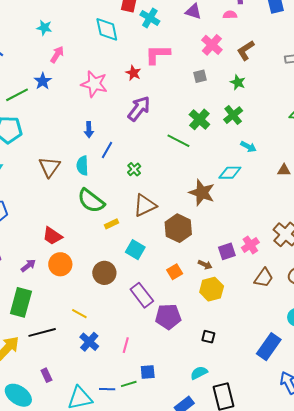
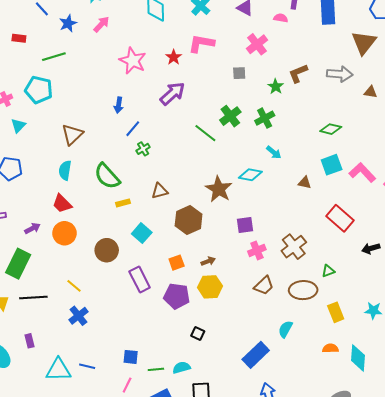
brown L-shape: (246, 50) -> (298, 73), moved
blue star: (43, 81) -> (68, 23), moved
cyan semicircle: (82, 166) -> (65, 170), moved
green cross: (134, 169) -> (143, 149), moved
brown triangle: (145, 205) -> (160, 191), size x0.7
purple square: (227, 251) -> (245, 225), moved
brown arrow: (205, 265) -> (208, 261), turned -56
purple pentagon: (168, 317) -> (177, 296), moved
pink line: (126, 345) -> (127, 385), moved
green line: (129, 384) -> (156, 369), moved

